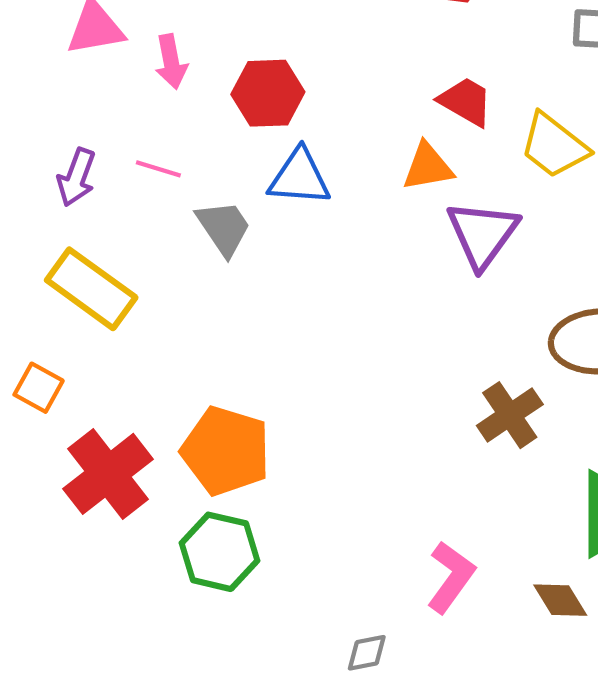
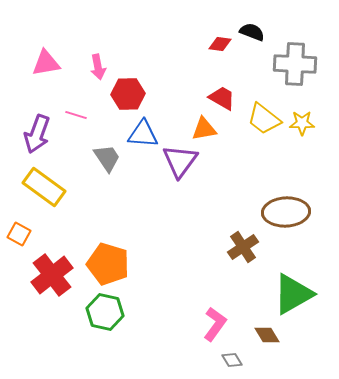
pink arrow: (171, 62) -> (98, 67), moved
pink line: (158, 169) -> (76, 115), moved
purple arrow: (76, 177) -> (37, 134), size x1.4
purple triangle: (482, 234) -> (180, 161), moved
gray diamond: (367, 653) -> (232, 360), moved, turned 70

